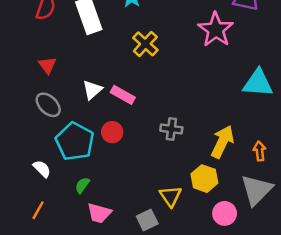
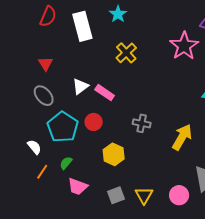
yellow hexagon: (204, 179) -> (114, 154), moved
yellow triangle: (170, 196) -> (144, 195), moved
orange line: (38, 210) -> (42, 172), moved

